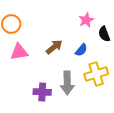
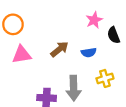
blue semicircle: (81, 50) -> (89, 52), turned 40
yellow cross: (96, 74) -> (105, 78), size x0.7

